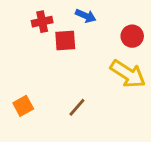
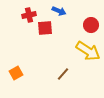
brown line: (77, 107) -> (63, 74), moved

